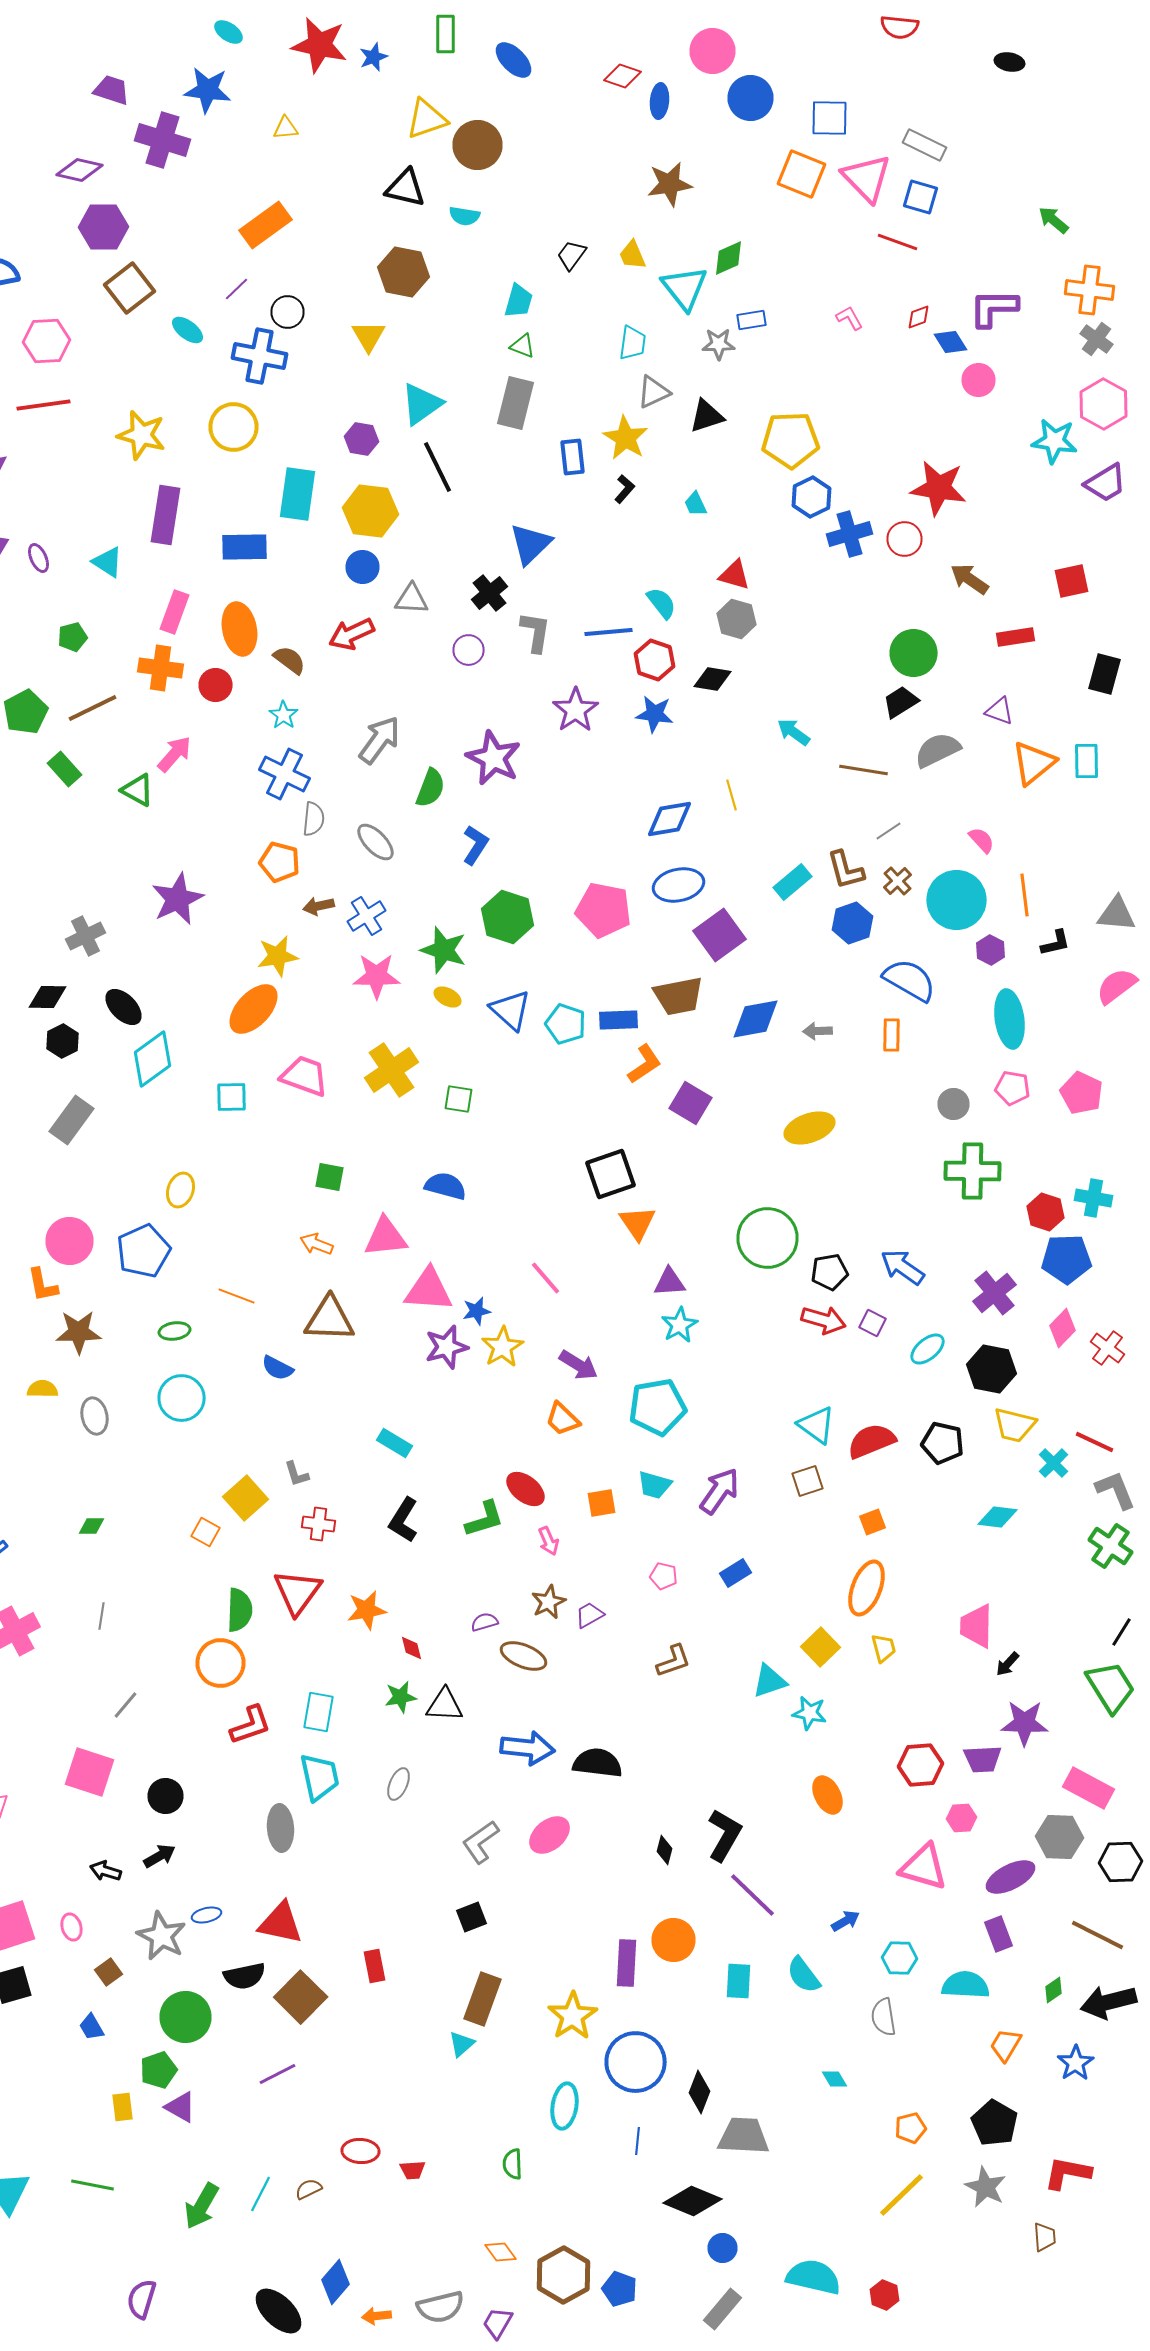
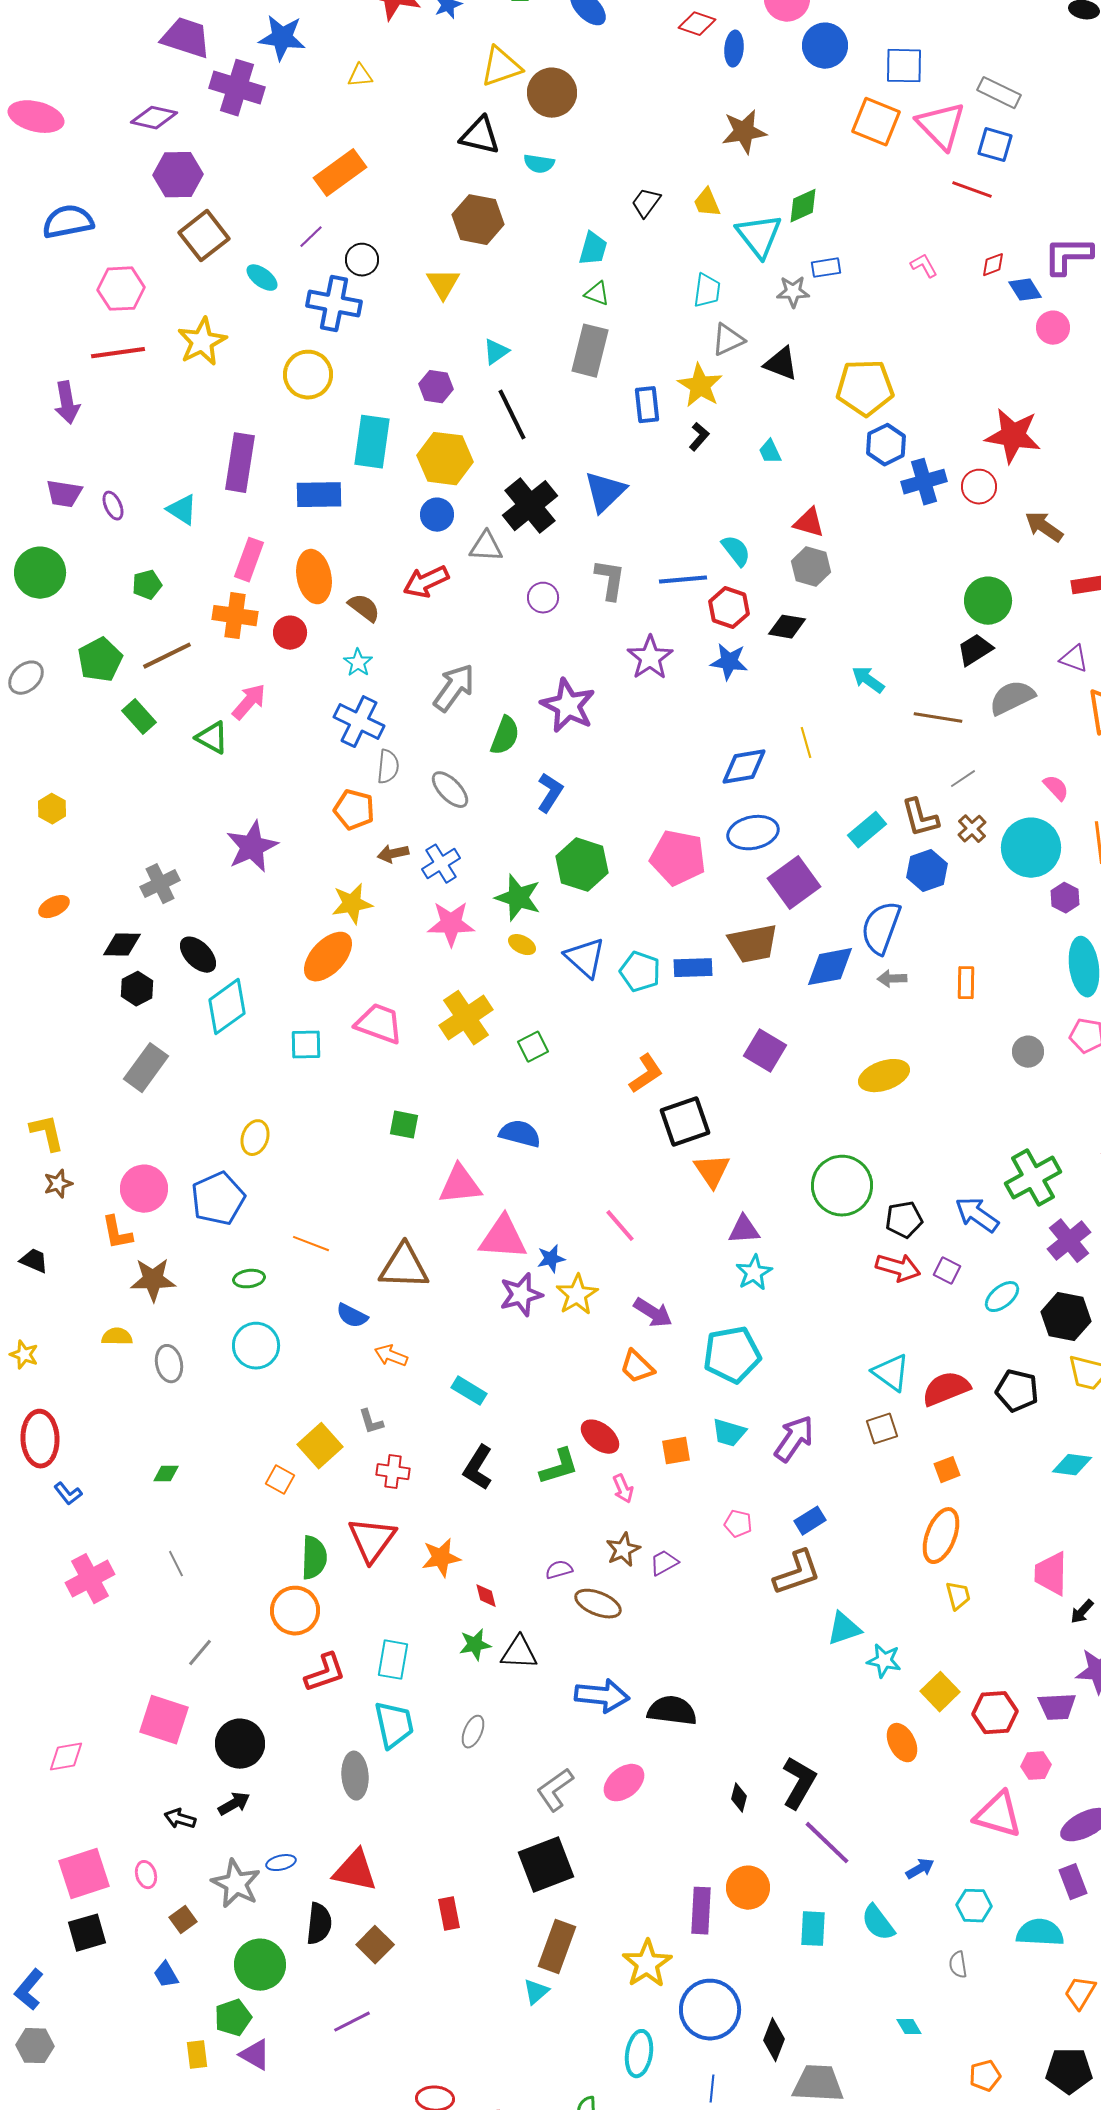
purple trapezoid: (112, 90) -> (186, 38), size x1.4
cyan triangle: (422, 404) -> (496, 352), size x0.6
black triangle: (706, 416) -> (781, 364), turned 39
yellow star: (142, 435) -> (202, 342), moved, turned 30
black cross: (490, 593) -> (530, 506), moved, size x1.5
blue semicircle: (910, 980) -> (881, 928), moved, turned -100
orange L-shape: (644, 1064) -> (646, 1074), moved
green square: (458, 1099) -> (533, 1047), turned -36
green cross: (972, 1171) -> (1033, 1178), moved, turned -30
orange arrow: (316, 1244) -> (391, 1356), moved
gray line: (102, 1616) -> (176, 1564), turned -36
yellow square: (820, 1647) -> (940, 1692), moved
brown L-shape: (674, 1661) -> (797, 1573), moved, size x1.4
black circle: (166, 1796) -> (240, 1744), size x1.4
black square: (472, 1917) -> (546, 1865), size x1.8
black semicircle: (244, 1976) -> (319, 1924), turned -72
brown square: (300, 1997) -> (375, 1945), size x0.7
gray semicircle: (884, 2017) -> (958, 1965), size x0.7
black pentagon: (994, 2123) -> (1069, 2071), turned -30

